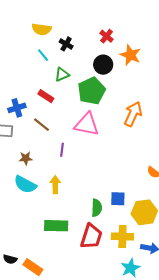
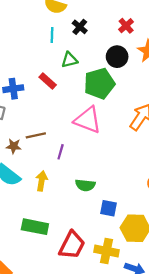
cyan line: (43, 55) -> (52, 35), turned 32
brown line: (42, 125) -> (36, 135), moved, turned -60
purple line: (62, 150) -> (61, 152), moved
green semicircle: (97, 208) -> (85, 185), moved, turned 84

